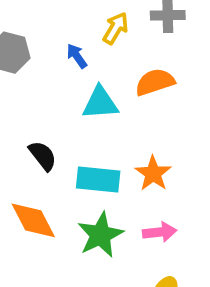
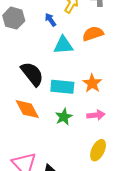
black semicircle: (43, 156) -> (32, 74), size x1.5
green star: (100, 235) -> (64, 117), size x0.7

